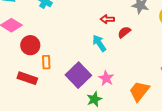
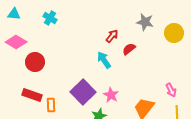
red arrow: (107, 19) -> (112, 36), turned 128
orange rectangle: (46, 62) -> (51, 105), moved

